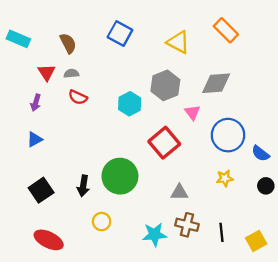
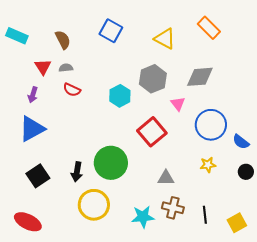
blue triangle: (35, 139) -> (32, 129), size x1.8
yellow circle: (102, 222) -> (94, 205), size x1.8
red ellipse: (49, 240) -> (28, 222), moved

